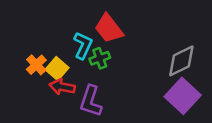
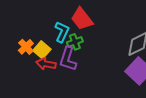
purple L-shape: (91, 101) -> (68, 59), moved

